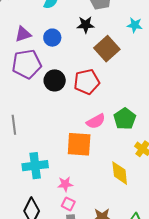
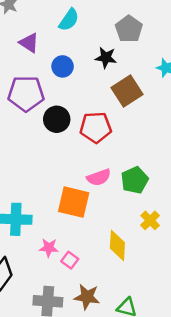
purple triangle: (23, 34) -> (29, 43), moved, turned 42
pink square: (68, 204) -> (70, 260), moved

